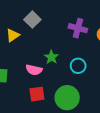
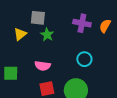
gray square: (32, 20) -> (38, 18), turned -35
green star: (51, 57) -> (47, 35), moved

